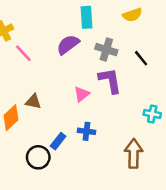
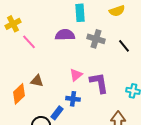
purple semicircle: (68, 45) -> (65, 35), turned 36
purple L-shape: (110, 81) -> (99, 83), moved
blue cross: (87, 131) -> (73, 99), moved

